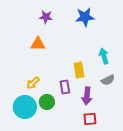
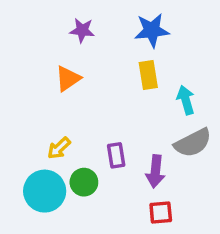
orange triangle: (38, 44) -> (68, 79), turned -35
yellow rectangle: (79, 70) -> (148, 75), moved
gray semicircle: (108, 80) -> (193, 143), size x1.5

